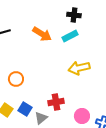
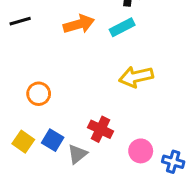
orange arrow: (42, 34) -> (79, 24), turned -48
red cross: (56, 102) -> (100, 129), turned 35

